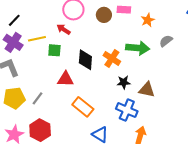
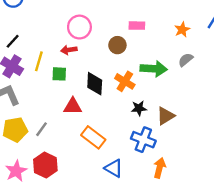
brown circle: (104, 15) -> (117, 45), moved
orange star: (148, 20) -> (182, 30), moved
red arrow: (63, 29) -> (69, 50), turned -40
yellow line: (37, 39) -> (39, 61), turned -60
brown triangle: (147, 90) -> (165, 116), turned -42

